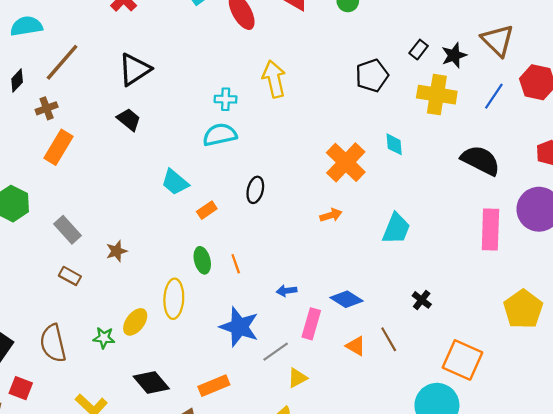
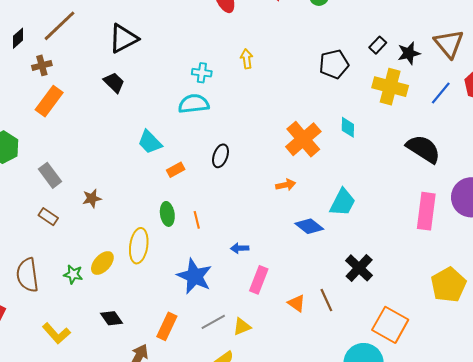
yellow arrow: (274, 79) -> (247, 59), size x0.6
blue diamond: (347, 299) -> (309, 226), moved
black cross: (422, 300) -> (359, 268), size x1.6
gray line: (276, 352) -> (213, 322), moved
black diamond: (151, 382) -> (112, 318), size x0.7
orange rectangle: (214, 386) -> (167, 326), turned -48

